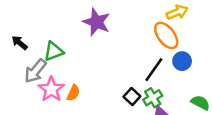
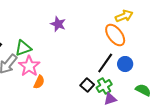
purple star: (97, 22) -> (58, 24), size x0.7
blue circle: (182, 61) -> (125, 64), moved
pink star: (51, 89) -> (29, 66), moved

